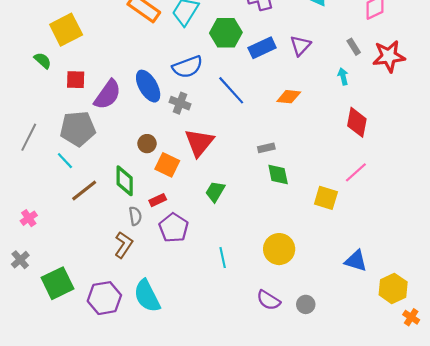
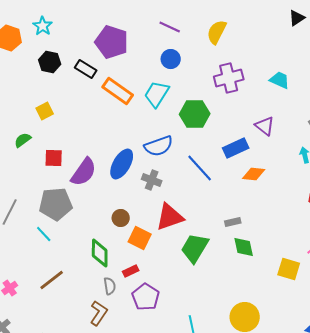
yellow square: (66, 30) -> (45, 111), size x0.6
purple triangle: (300, 46) -> (265, 126), turned -35
blue rectangle: (262, 48) -> (236, 148), moved
green semicircle: (43, 60) -> (23, 140), turned -78
blue ellipse: (148, 86) -> (122, 164), turned 60
red triangle: (199, 143) -> (170, 217), turned 32
brown line: (84, 190) -> (52, 280), moved
green trapezoid: (215, 192) -> (195, 248), moved, size x1.5

